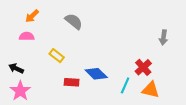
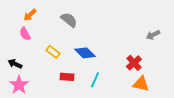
pink semicircle: (27, 36) -> (25, 34), turned -120
gray arrow: (163, 37) -> (153, 35), turned 56
blue diamond: (96, 74) -> (85, 53), moved
cyan line: (125, 85) -> (95, 80), moved

